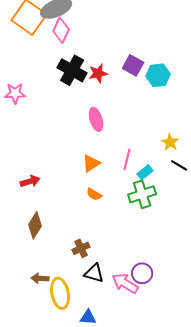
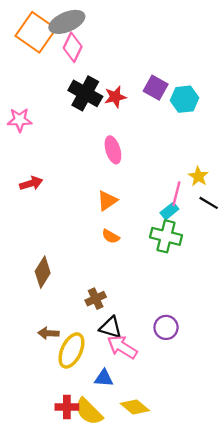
pink line: (127, 159) -> (176, 194), moved
red arrow: (30, 181) -> (31, 183), moved
green cross: (142, 194) -> (166, 236), turned 32
pink arrow: (125, 283) -> (122, 347), moved
yellow ellipse: (60, 293) -> (71, 350), turned 36

